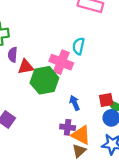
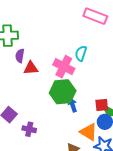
green hexagon: (44, 80) -> (63, 92), moved
purple cross: (68, 127) -> (29, 129), moved
orange triangle: (81, 135) -> (89, 132), moved

